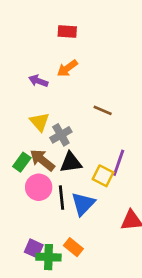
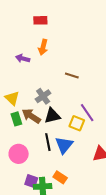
orange arrow: (67, 68) -> (43, 47), turned -35
yellow triangle: (40, 122) -> (12, 98), moved
green rectangle: (22, 162) -> (16, 119), turned -48
purple line: (119, 163) -> (87, 113), turned -48
pink circle: (39, 187) -> (19, 154), moved

